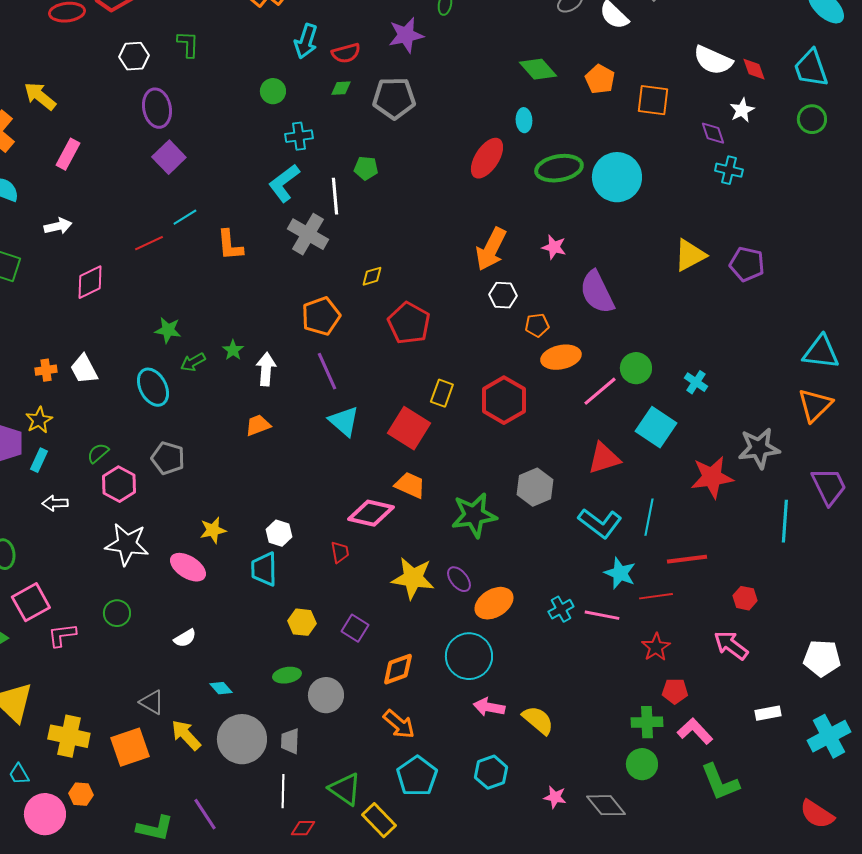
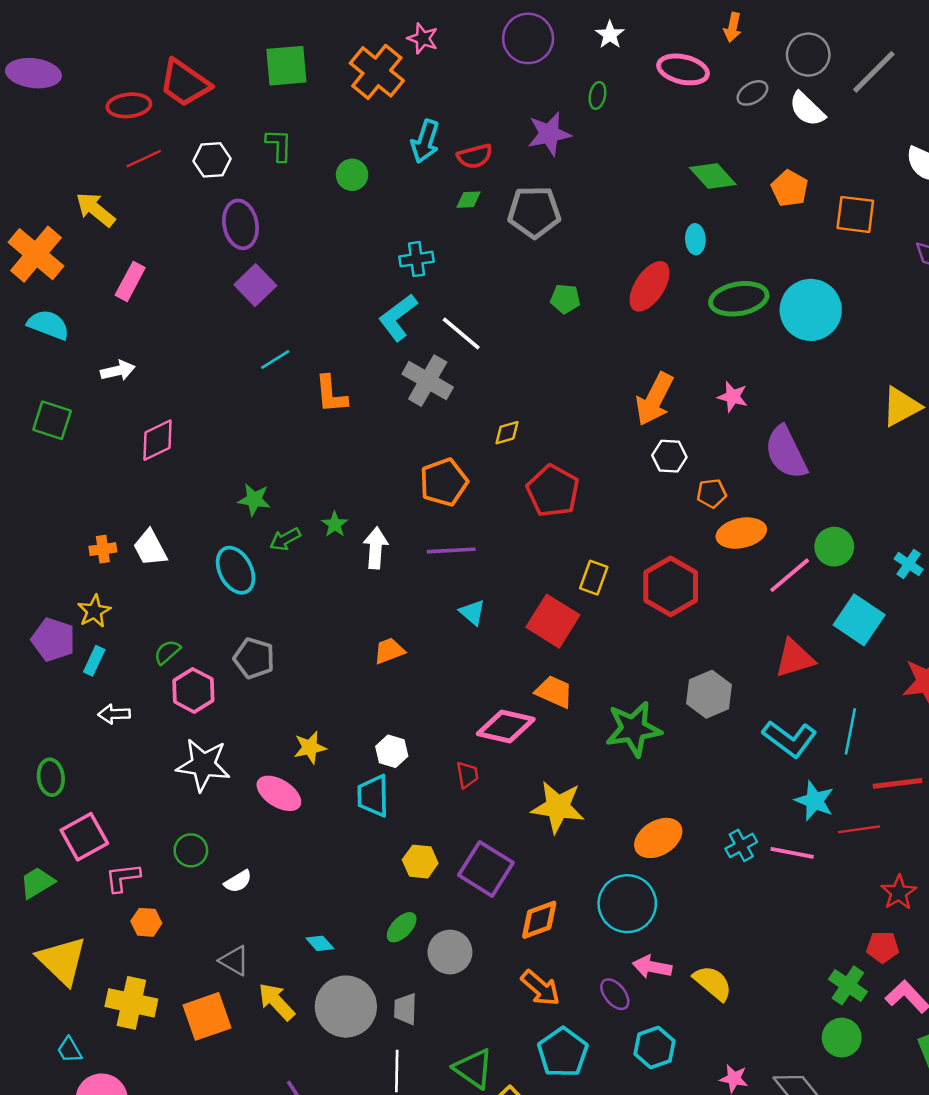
green circle: (273, 91) -> (352, 175), moved
green pentagon: (366, 168) -> (565, 299), moved
white line: (335, 196) -> (461, 333), turned -45
red line: (149, 243) -> (144, 159), moved
purple line: (327, 371) -> (451, 550), turned -69
cyan triangle: (344, 421) -> (472, 612), size x0.7
orange trapezoid: (258, 425) -> (389, 651), moved
purple ellipse: (459, 579) -> (615, 994), moved
purple square: (355, 628) -> (486, 869), size x1.6
white semicircle: (185, 638) -> (238, 881), moved
red star: (656, 647) -> (899, 893), moved
green ellipse: (287, 675) -> (402, 927), turned -36
green cross: (647, 722) -> (848, 985), turned 36
orange hexagon: (81, 794) -> (146, 922), moved

